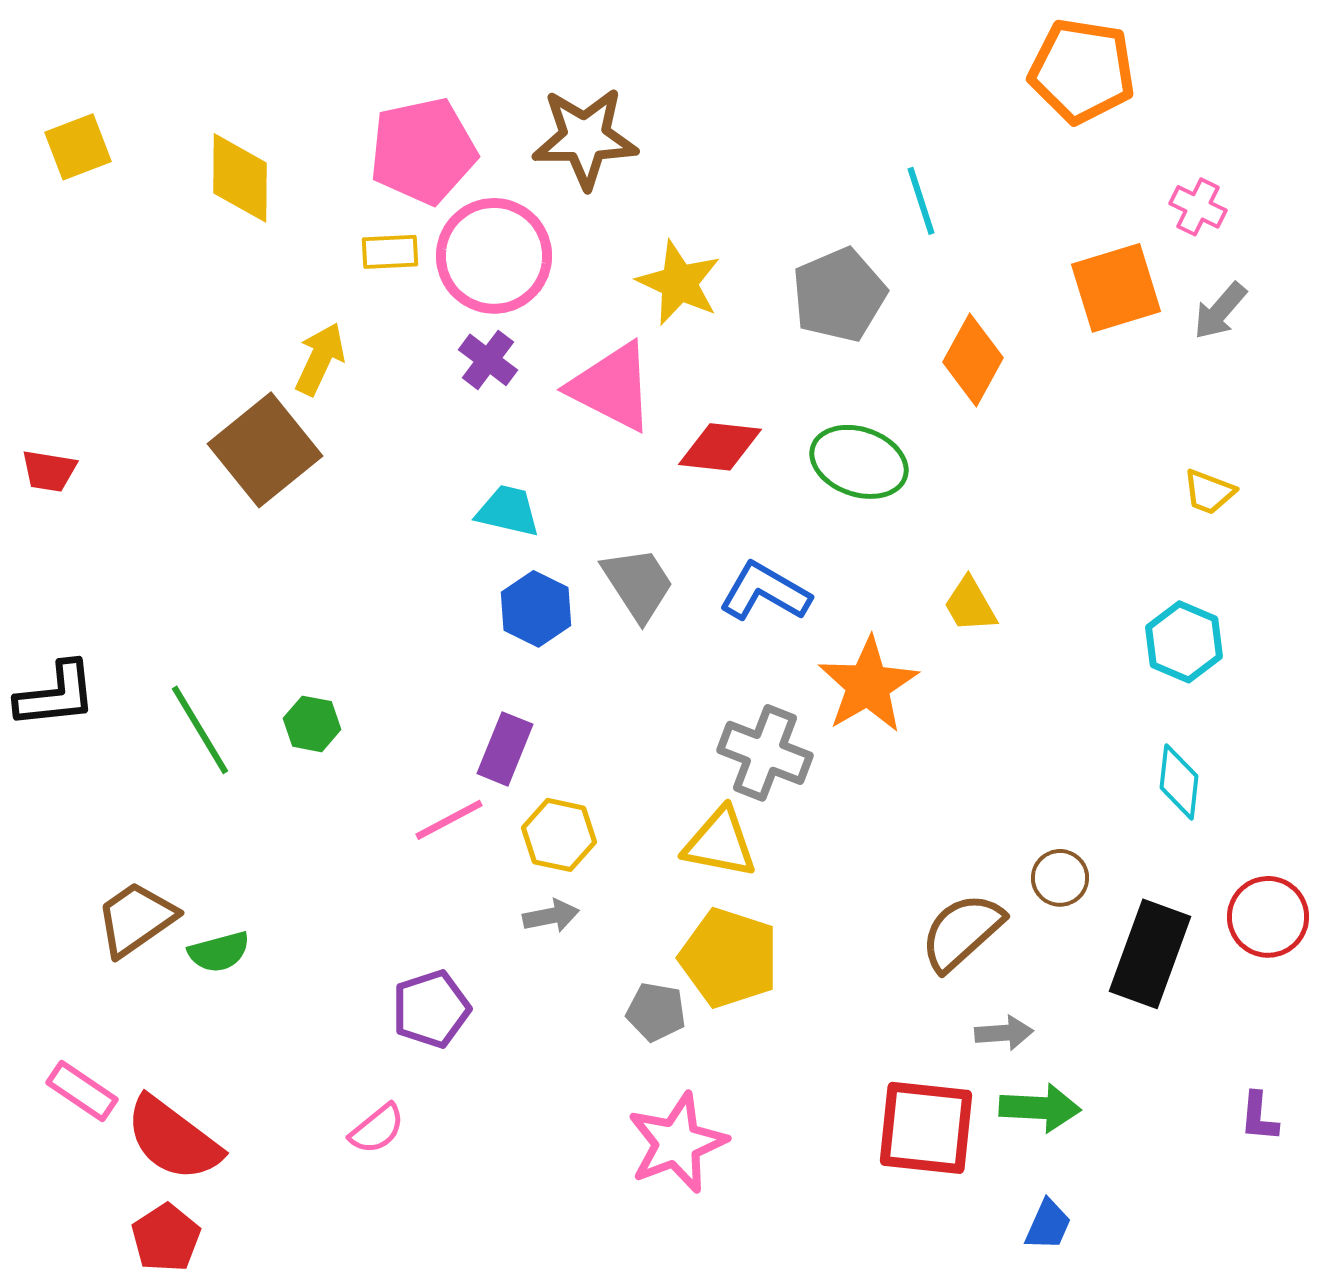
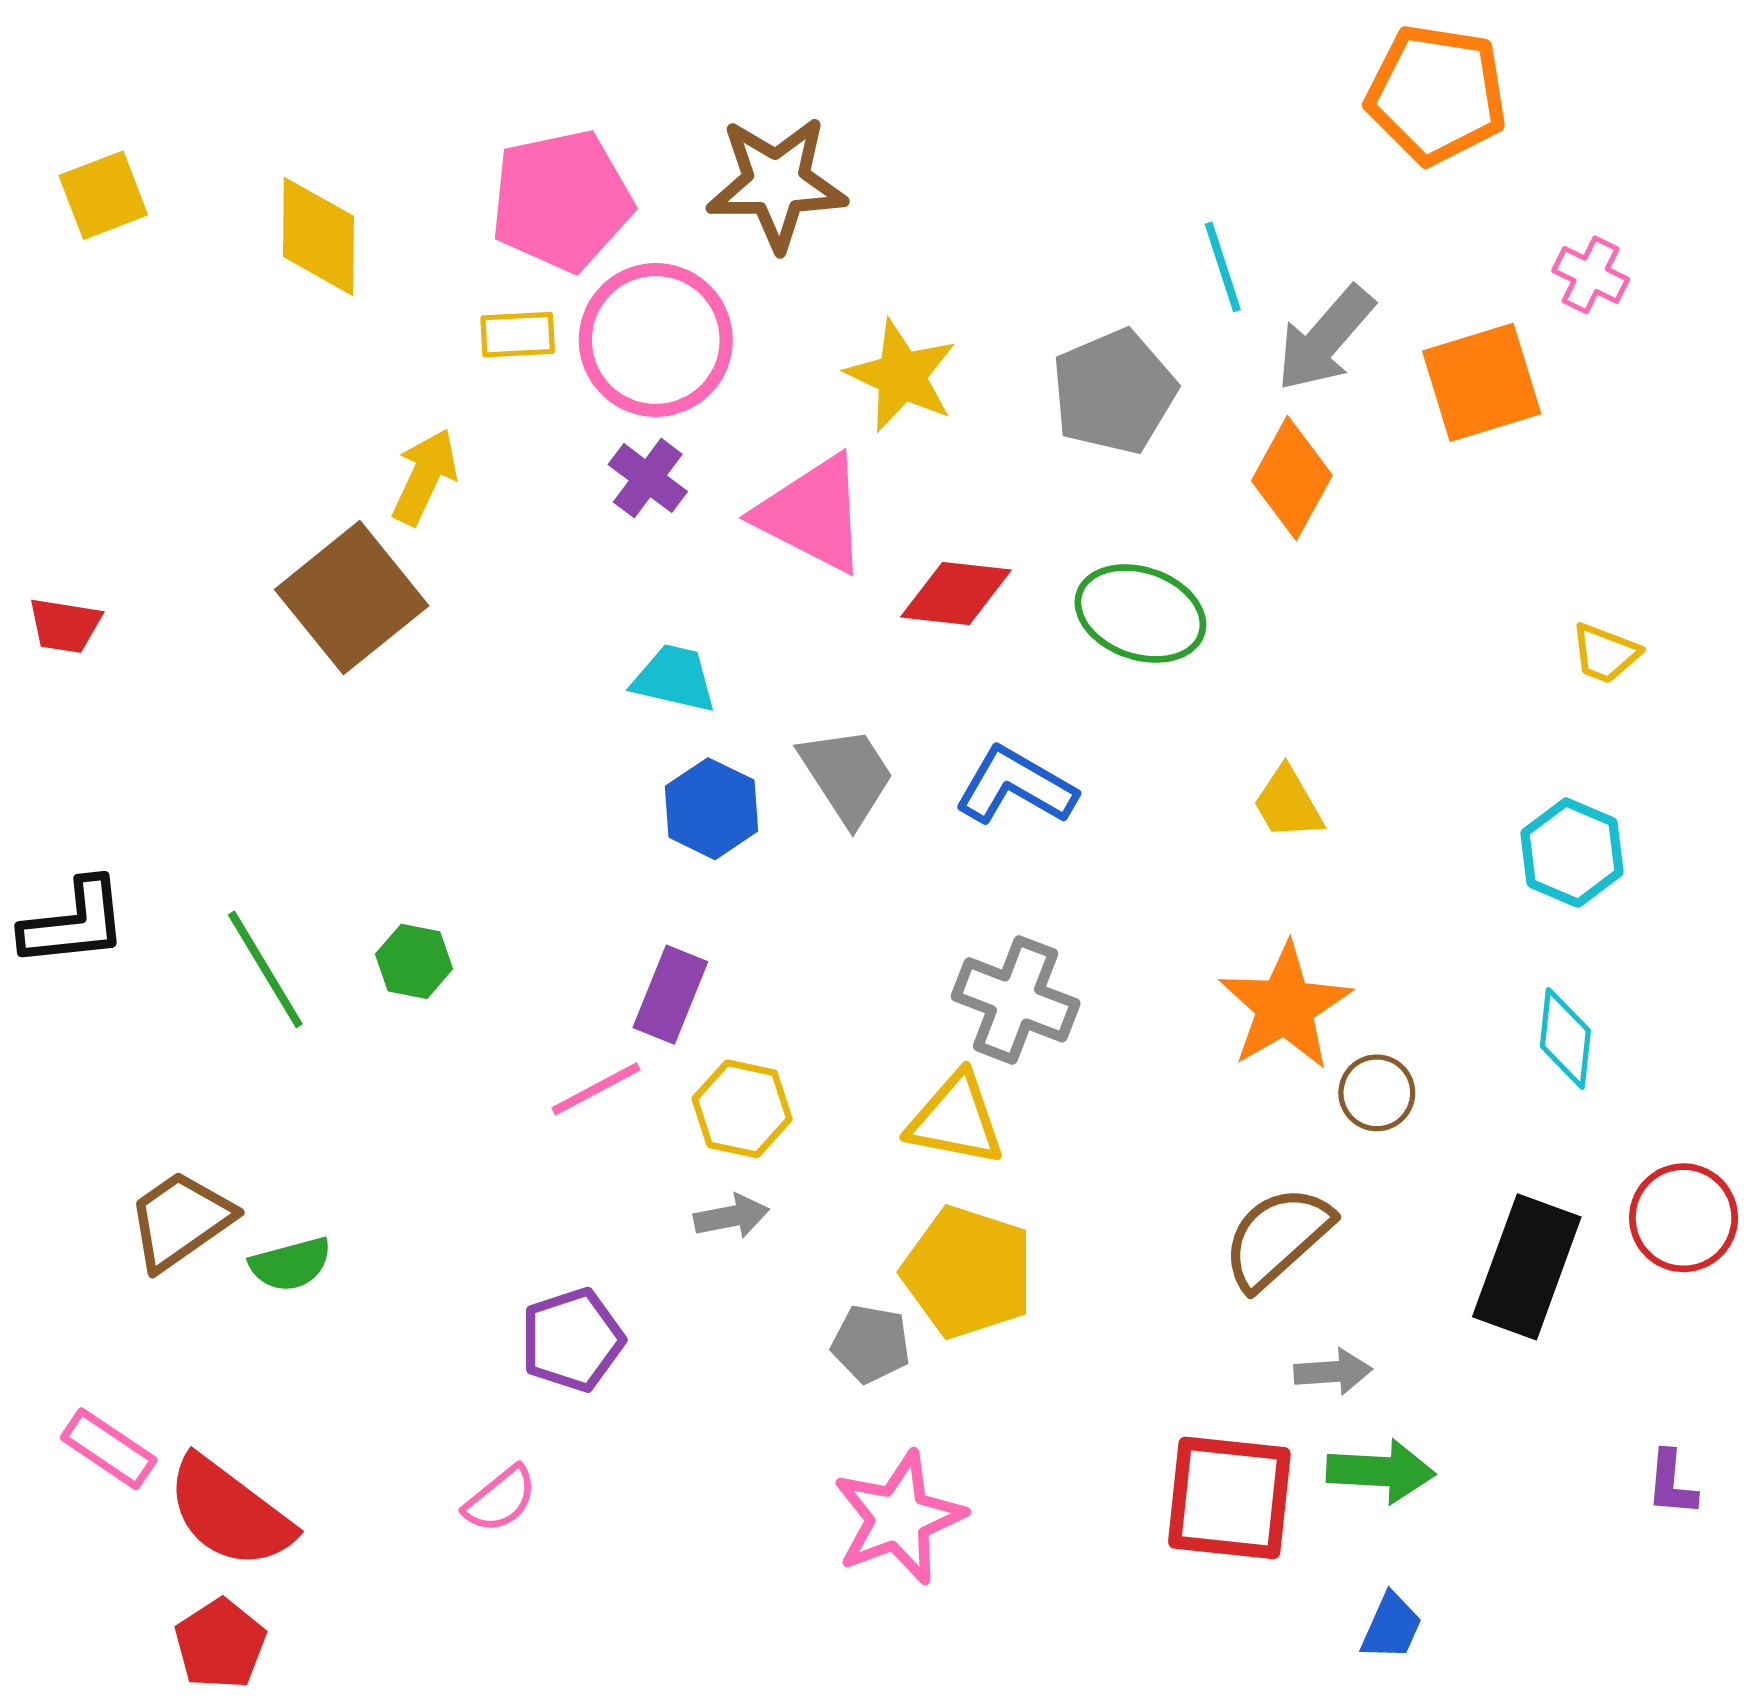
gray arrow: (1220, 311) -> (1325, 339), moved, size x1.4
orange star: (868, 685) -> (1285, 1007), moved
brown circle: (1060, 878) -> (1377, 1093), moved

